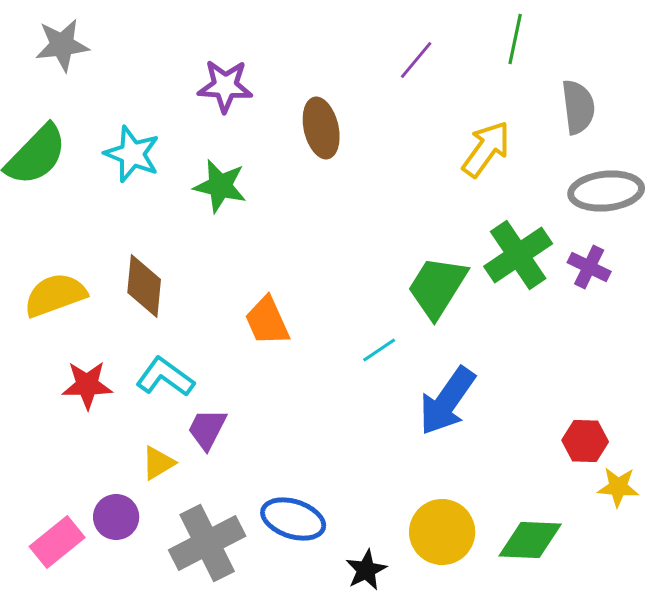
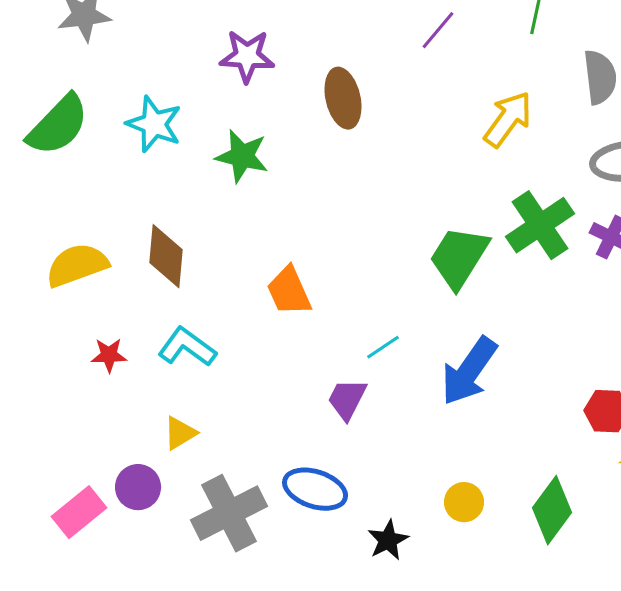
cyan line: (379, 350) -> (383, 347), moved
red star: (87, 385) -> (109, 355), size x0.7
purple trapezoid: (207, 429) -> (347, 399), moved
yellow circle: (442, 532) -> (464, 502), size x0.6
green diamond: (530, 540) -> (552, 510), turned -56

